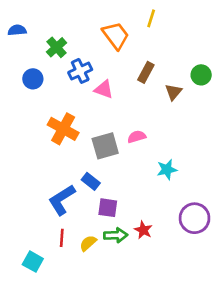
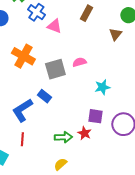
blue cross: (80, 71) -> (36, 12), turned -30
brown triangle: (173, 92) -> (115, 34), moved
purple square: (108, 208) -> (95, 116), moved
yellow semicircle: (88, 243) -> (60, 164), moved

